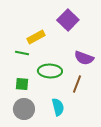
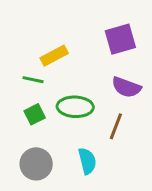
purple square: (68, 20) -> (120, 39), moved, turned 30
green square: (22, 84) -> (35, 114), moved, turned -32

